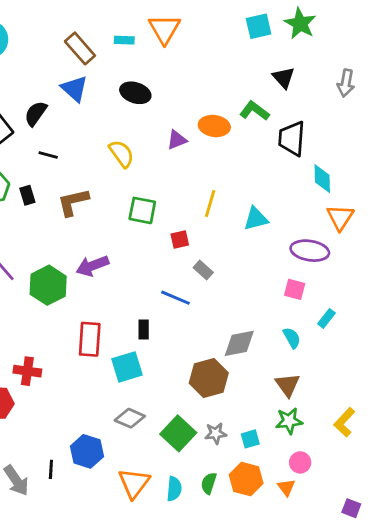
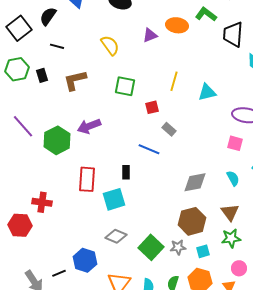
brown hexagon: (209, 378) -> (192, 221), moved
black line: (51, 469) -> (59, 273), turned 64

